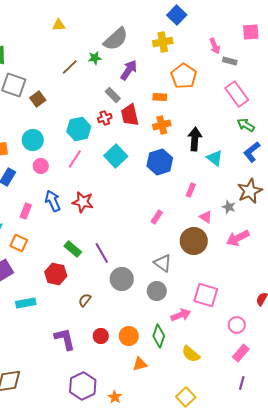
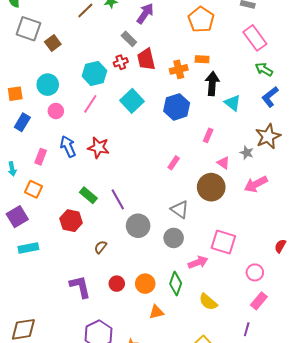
orange rectangle: (160, 97) -> (202, 59), moved
cyan rectangle: (26, 303) -> (28, 248), moved
purple line: (242, 383) -> (247, 329), moved

